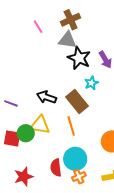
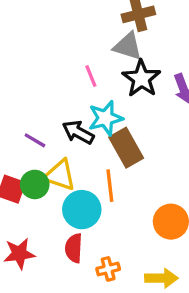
pink line: (38, 27) -> (91, 76), moved
cyan star: (91, 83) -> (106, 118), moved, size x1.5
purple line: (11, 103) -> (35, 140), moved
cyan circle: (75, 159) -> (82, 210), moved

